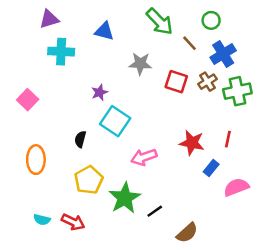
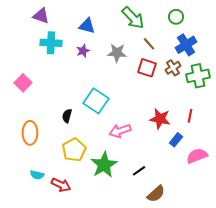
purple triangle: (49, 19) -> (41, 16), turned 36
brown line: (189, 43) -> (149, 44), moved
purple star: (100, 92) -> (83, 51), moved
black line: (155, 211) -> (139, 171), moved
cyan semicircle: (42, 220) -> (37, 175), moved

